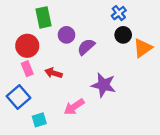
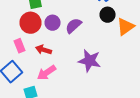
purple circle: (66, 35) -> (52, 23), moved
red circle: (27, 46) -> (30, 23), moved
pink arrow: (74, 107) -> (46, 73), moved

